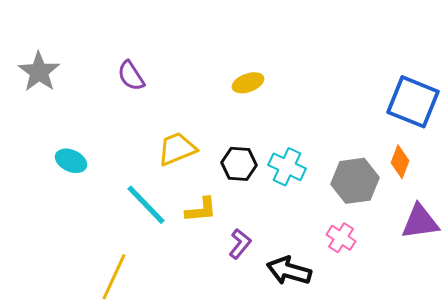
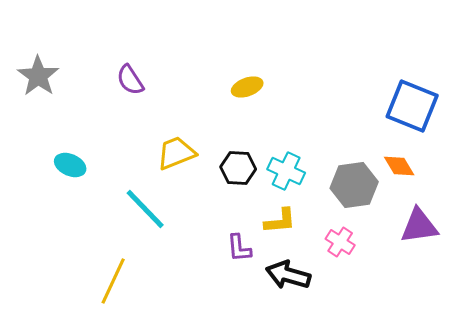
orange diamond: (400, 162) -> (399, 166), turned -52
yellow L-shape: (201, 210) -> (280, 221), moved
purple L-shape: (240, 244) -> (239, 248), turned 136

